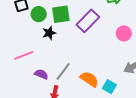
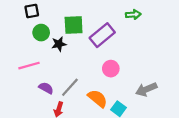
green circle: (39, 14) -> (41, 33), moved
pink circle: (124, 33) -> (111, 69), moved

